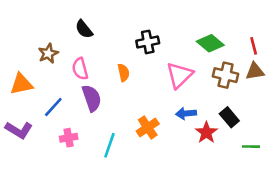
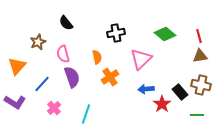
brown cross: (226, 75) -> (201, 85), moved
orange triangle: (21, 84) -> (17, 66), turned -36
orange cross: (148, 127) -> (110, 77), moved
pink cross: (69, 138) -> (54, 108), turned -32

